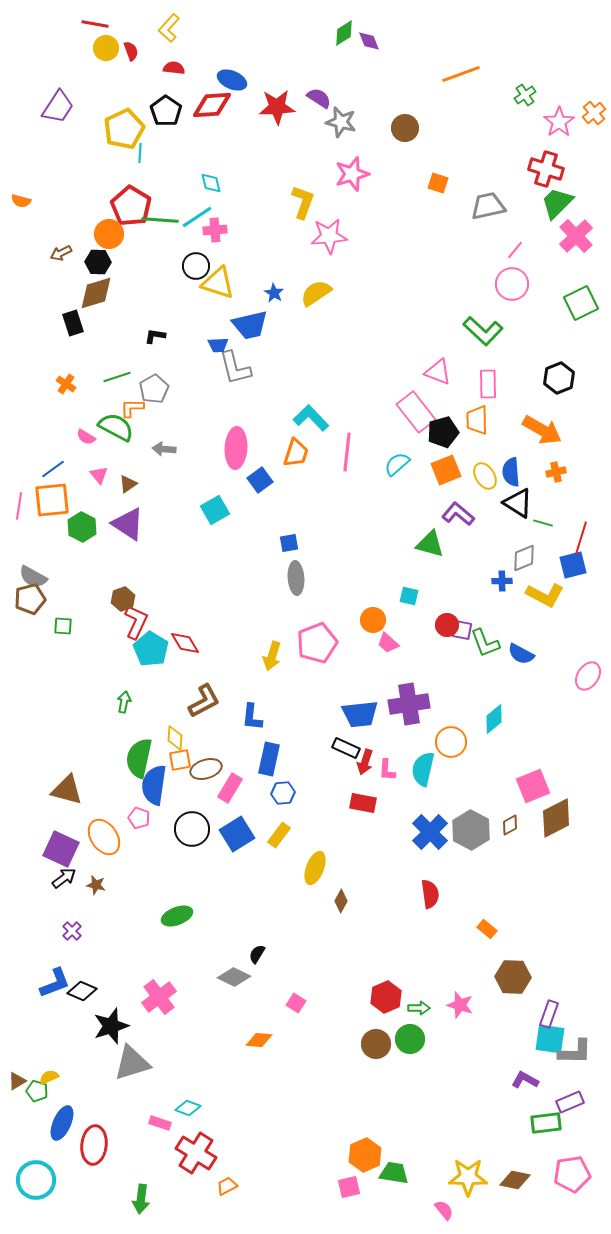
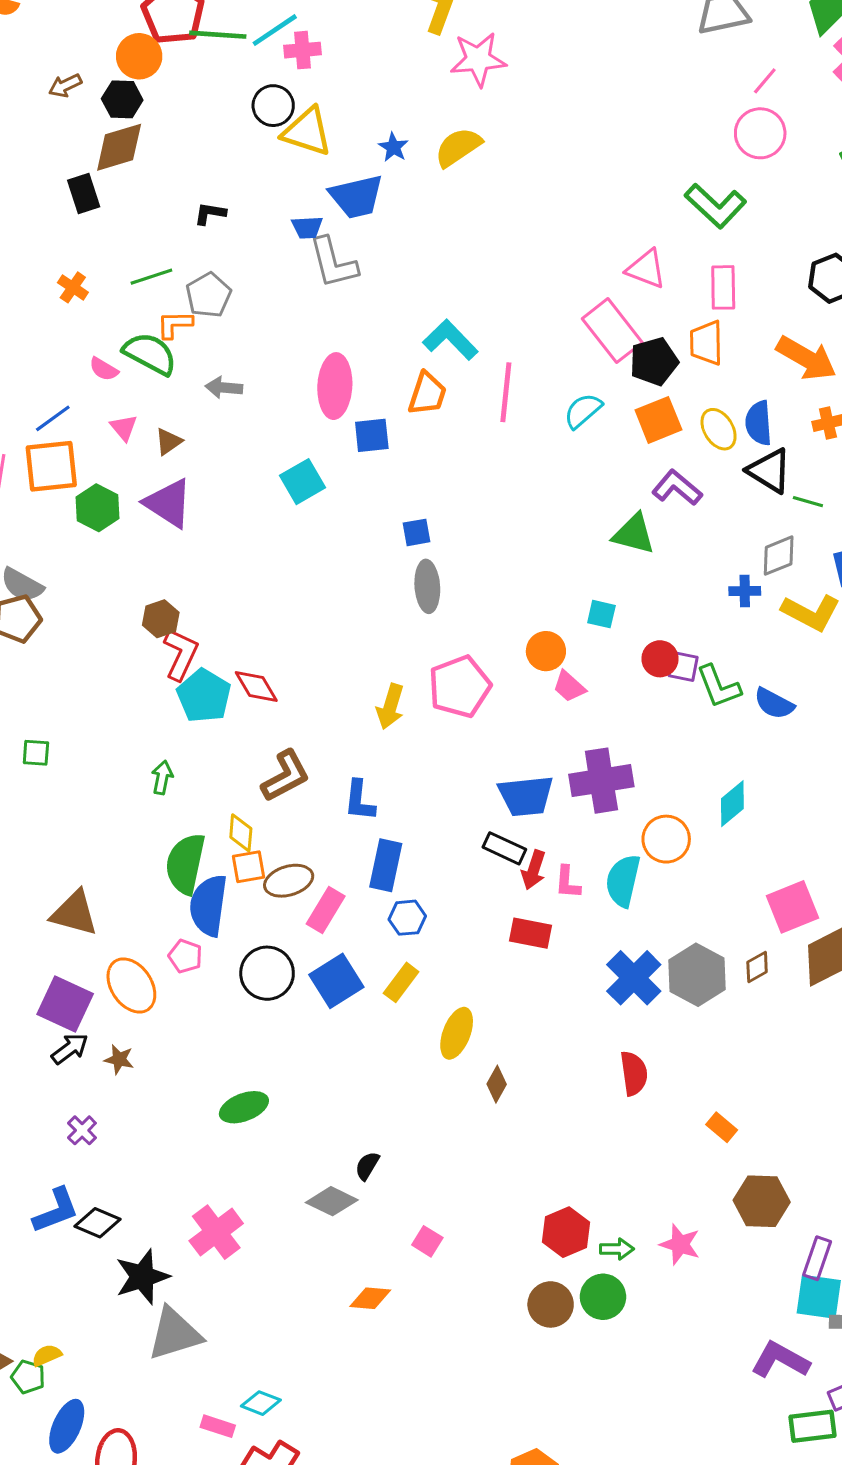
blue square: (260, 480) -> (372, 435), turned 30
green square: (63, 626) -> (36, 753), moved
purple L-shape: (525, 1080) -> (780, 1360), size x1.4

